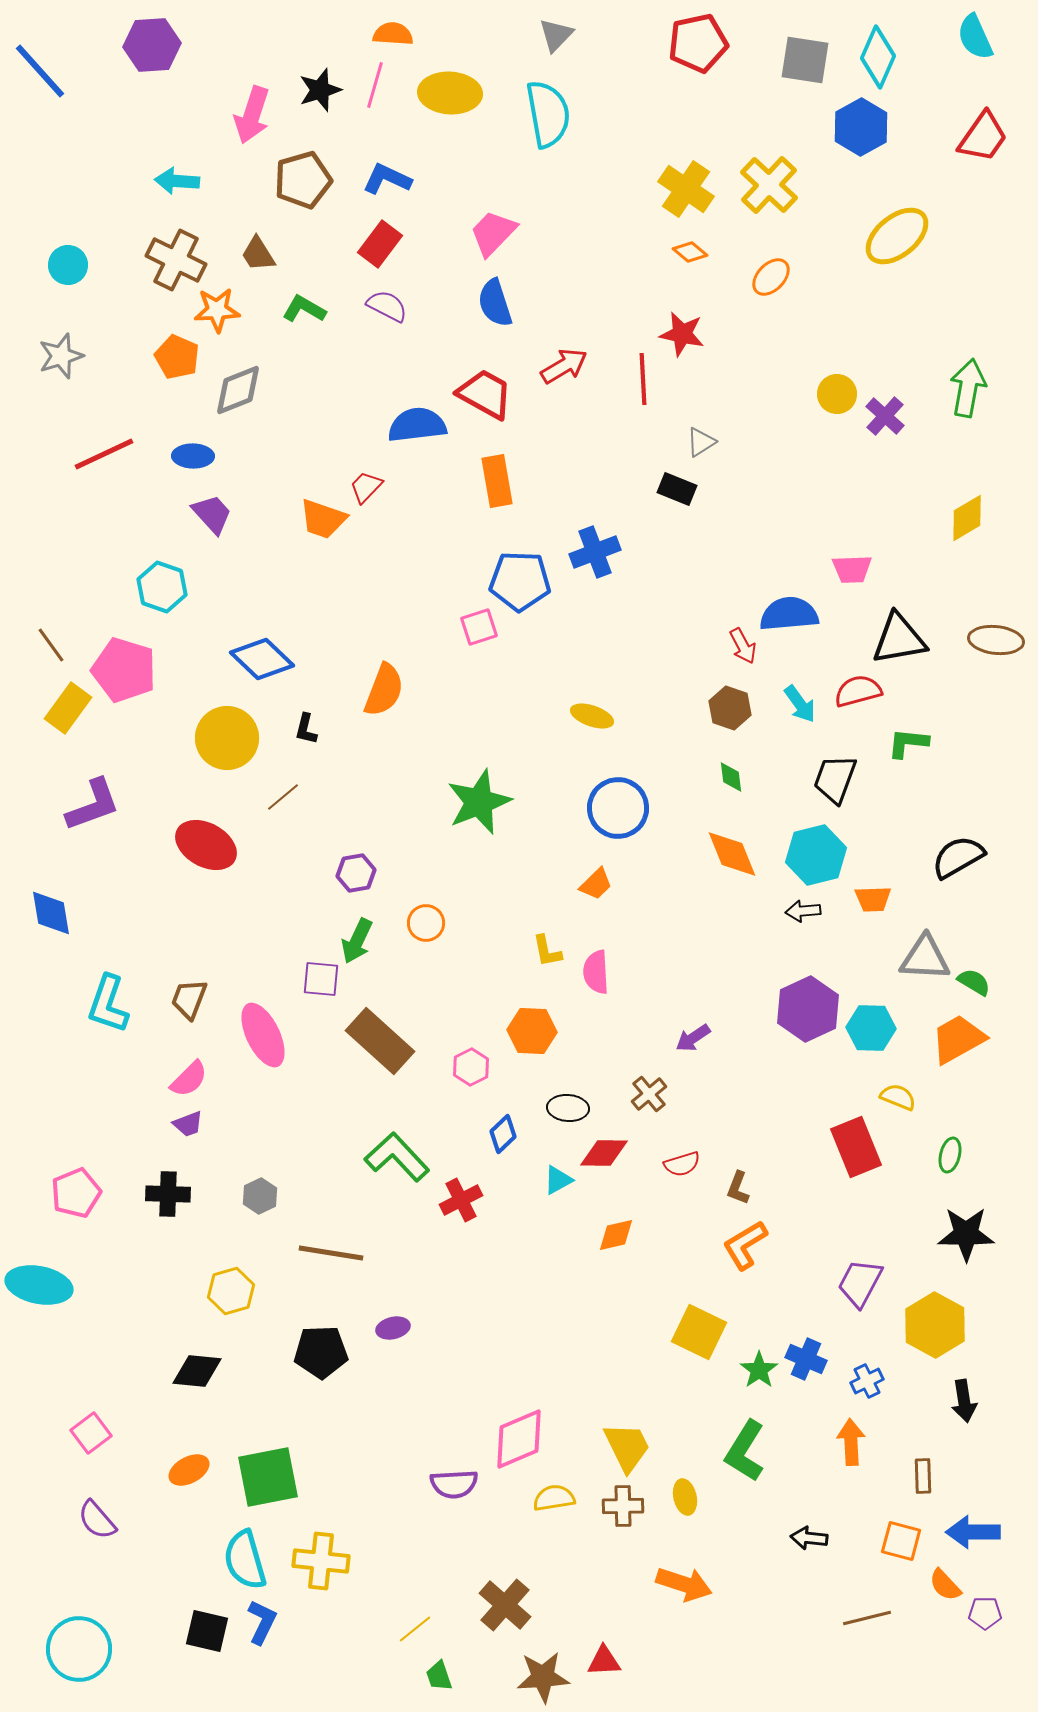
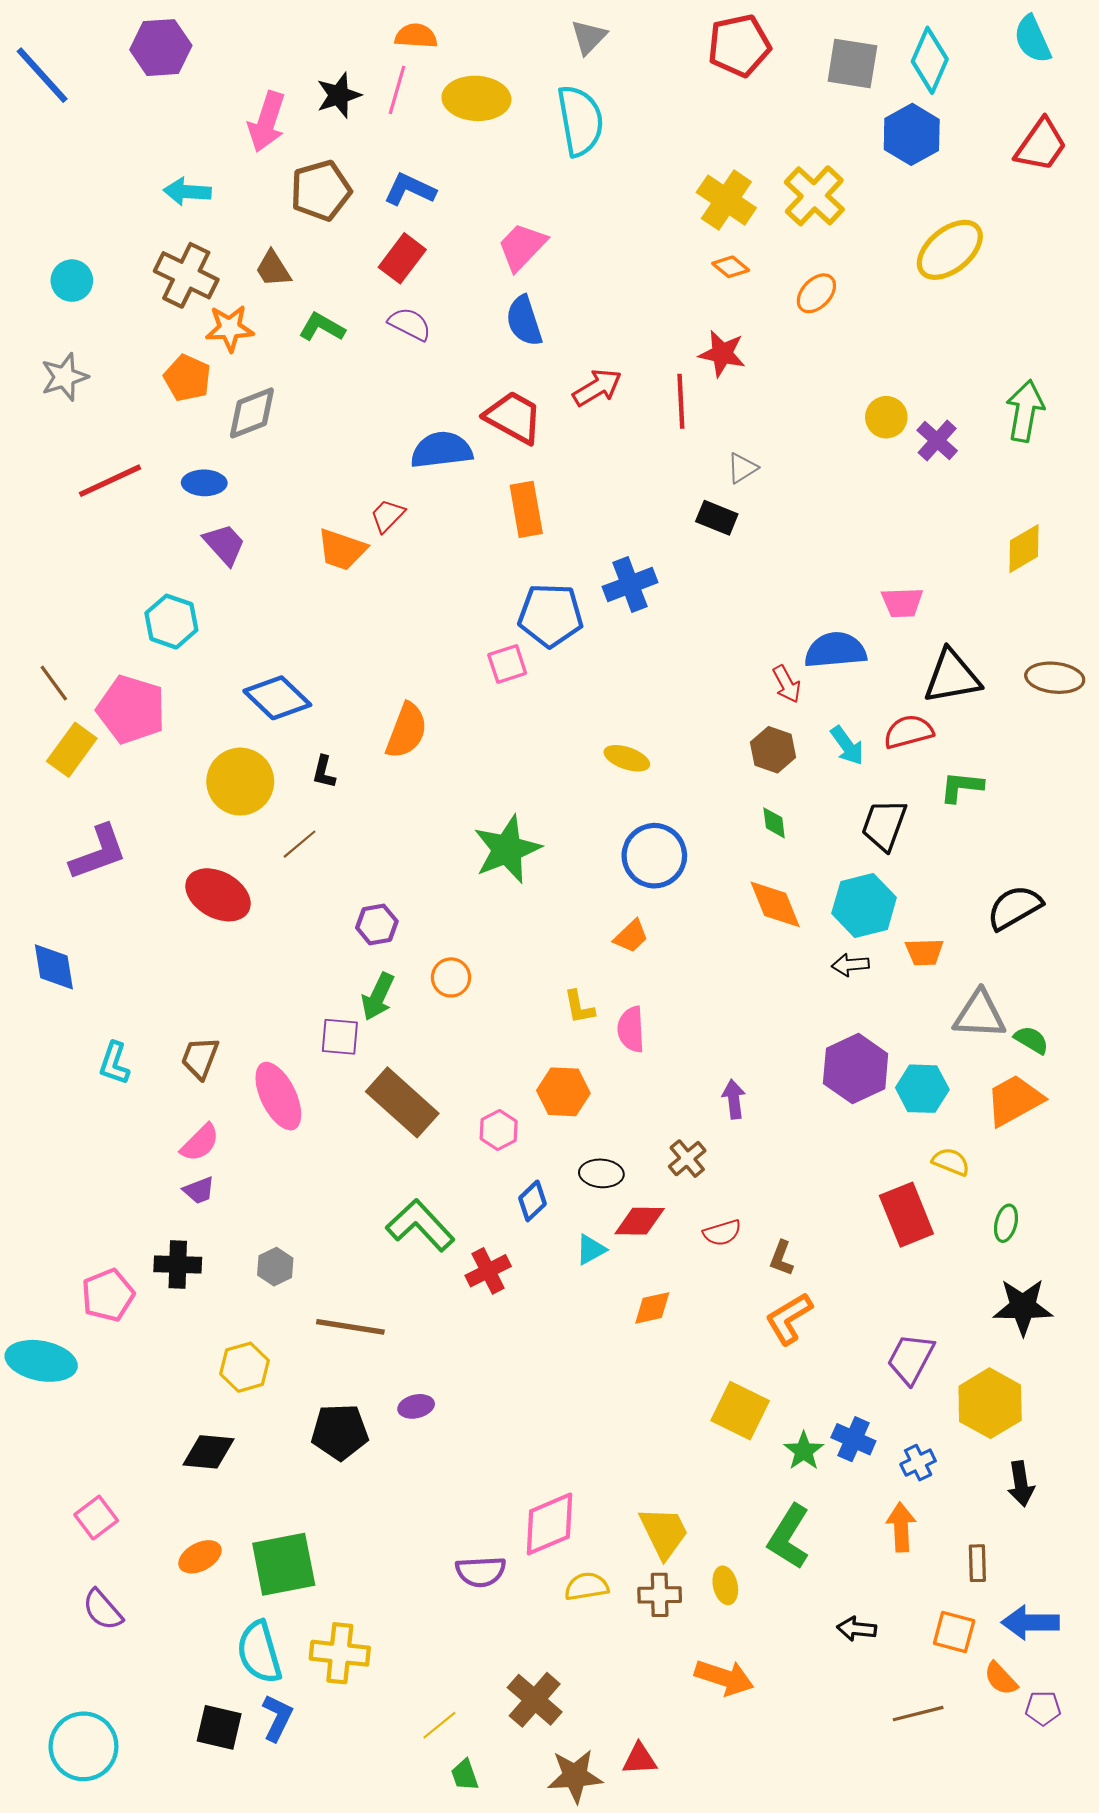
cyan L-shape: (108, 1004) -> (114, 1063), size x0.7
purple arrow: (693, 1038) -> (734, 1099), turned 117
pink pentagon: (76, 1193) -> (108, 1295), moved

